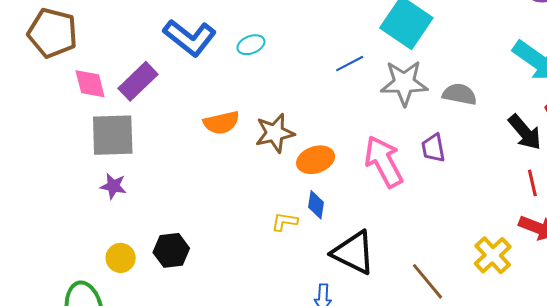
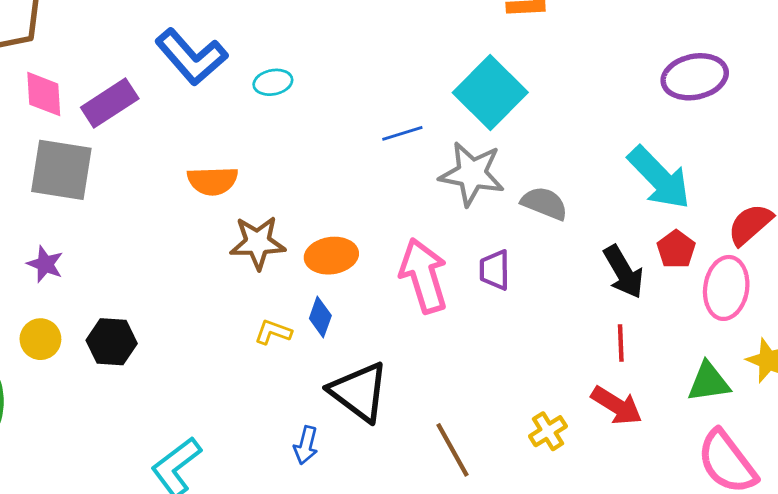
brown star: (275, 133) -> (258, 243), moved
purple star: (113, 186) -> (45, 264), moved
yellow cross: (493, 255) -> (548, 431), size x0.7

